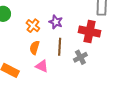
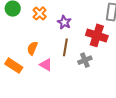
orange cross: (33, 26) -> (40, 13), moved
orange semicircle: (35, 48) -> (32, 48), moved

